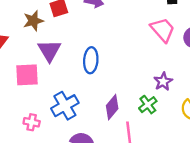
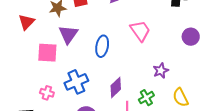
pink trapezoid: (163, 30) -> (140, 31), moved
green cross: (148, 105) -> (146, 98), moved

